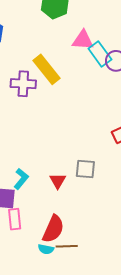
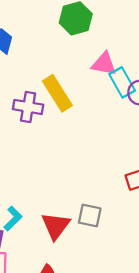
red triangle: (58, 181) -> (56, 226), size x1.5

